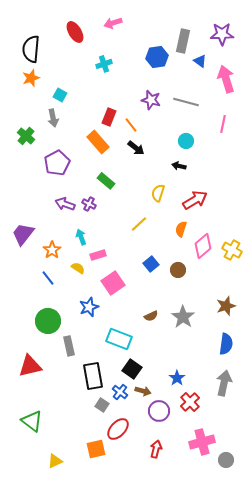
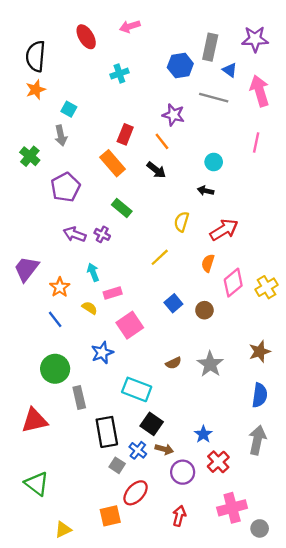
gray line: (186, 102) -> (214, 98), moved
orange line: (131, 125) -> (162, 141), moved
yellow cross: (232, 250) -> (266, 287), turned 30

